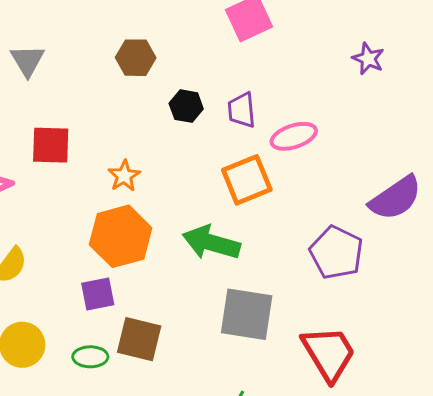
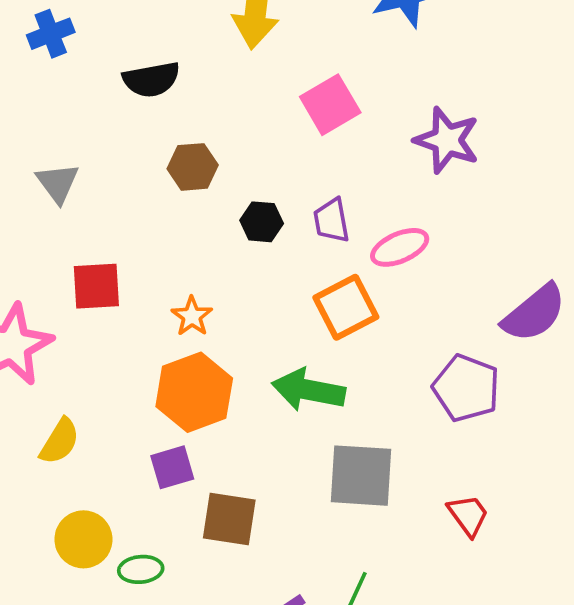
purple star: (368, 59) -> (447, 140), moved, size x1.6
red trapezoid: (329, 353) -> (468, 515), size x0.6
green ellipse: (90, 357) -> (141, 569), moved

